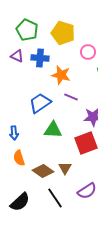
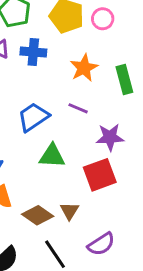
pink circle: (88, 52) -> (103, 19), moved
orange star: (61, 75) -> (84, 68), moved, turned 30

